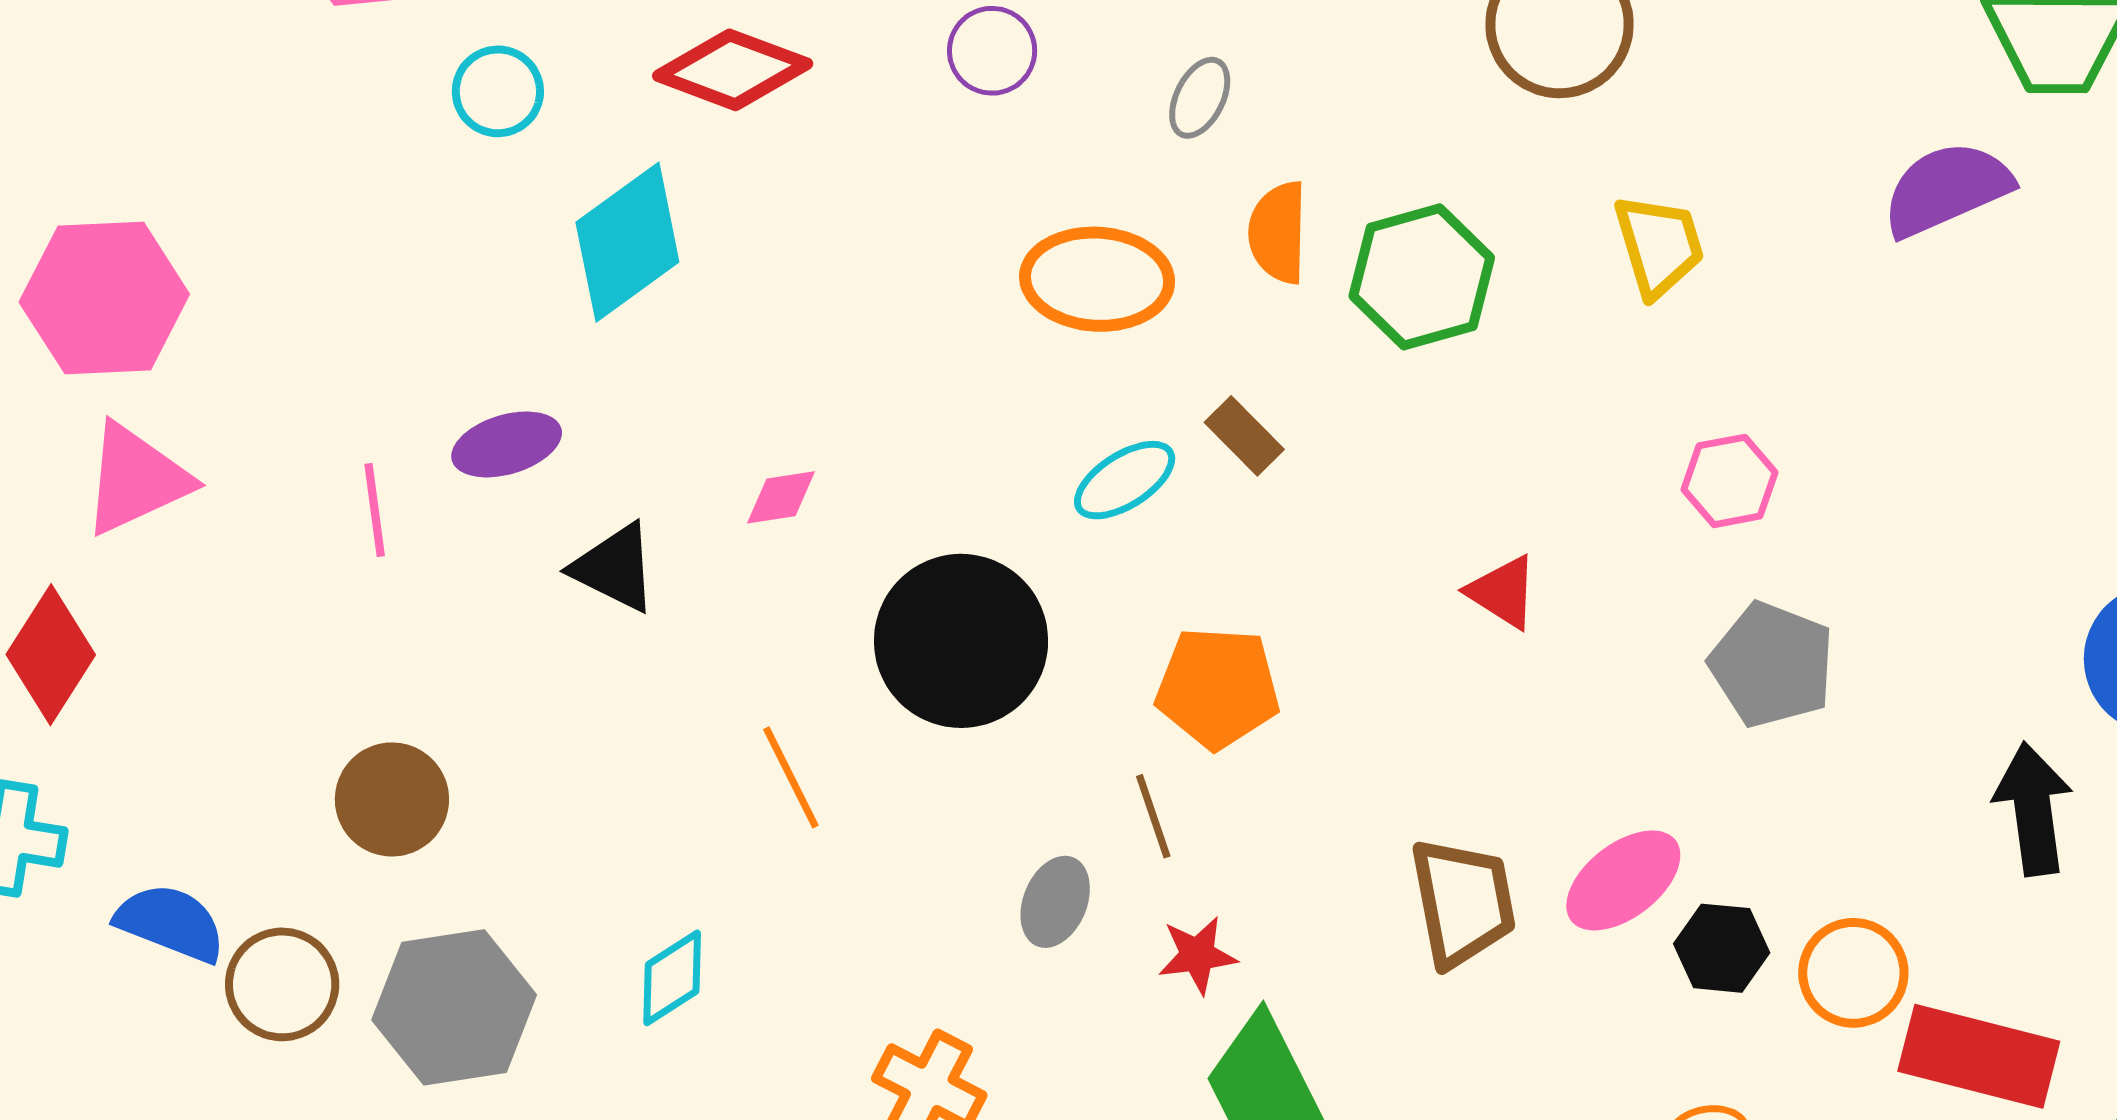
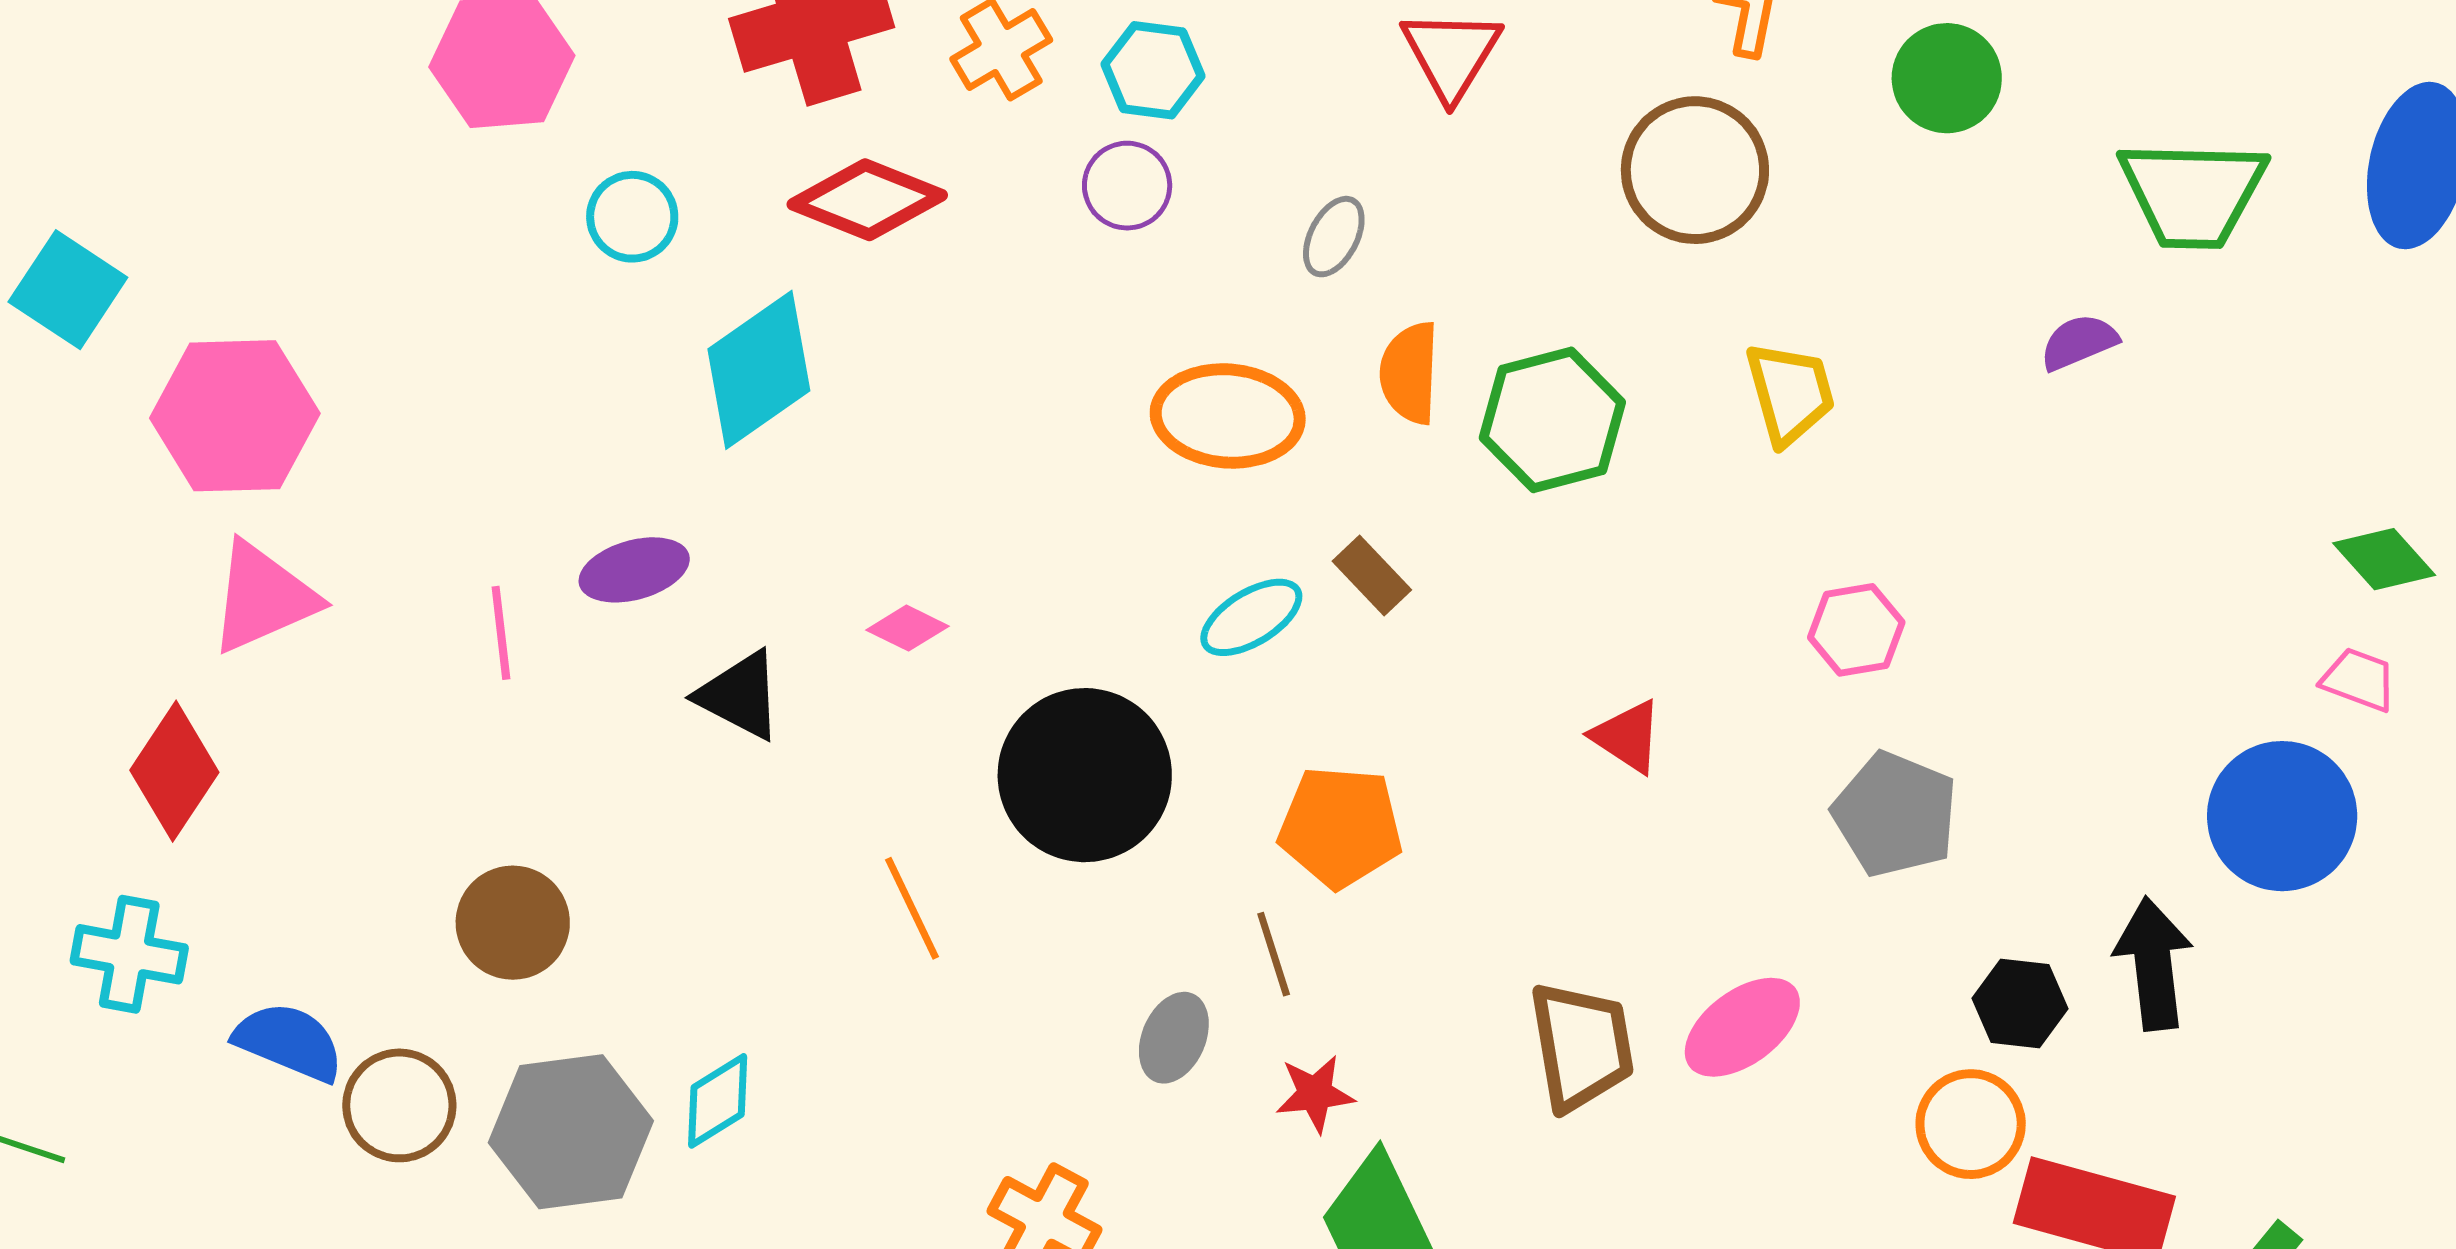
purple semicircle: (1947, 189) -> (2079, 342), size x0.6
pink diamond: (781, 497) -> (907, 628), turned 34
black hexagon: (1722, 948) -> (2020, 1004), moved
cyan diamond: (672, 978) -> (718, 1101), moved

